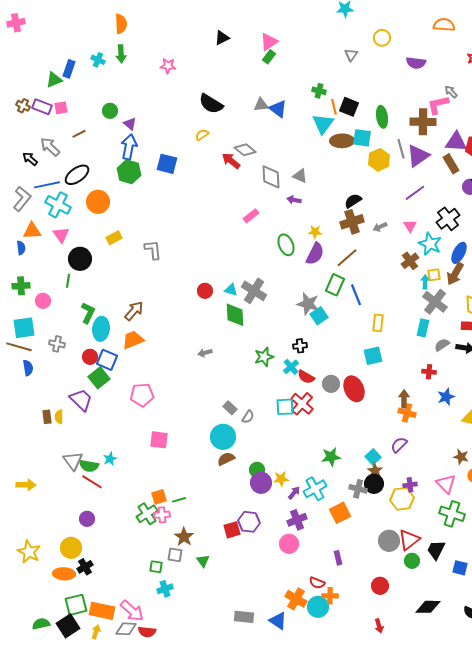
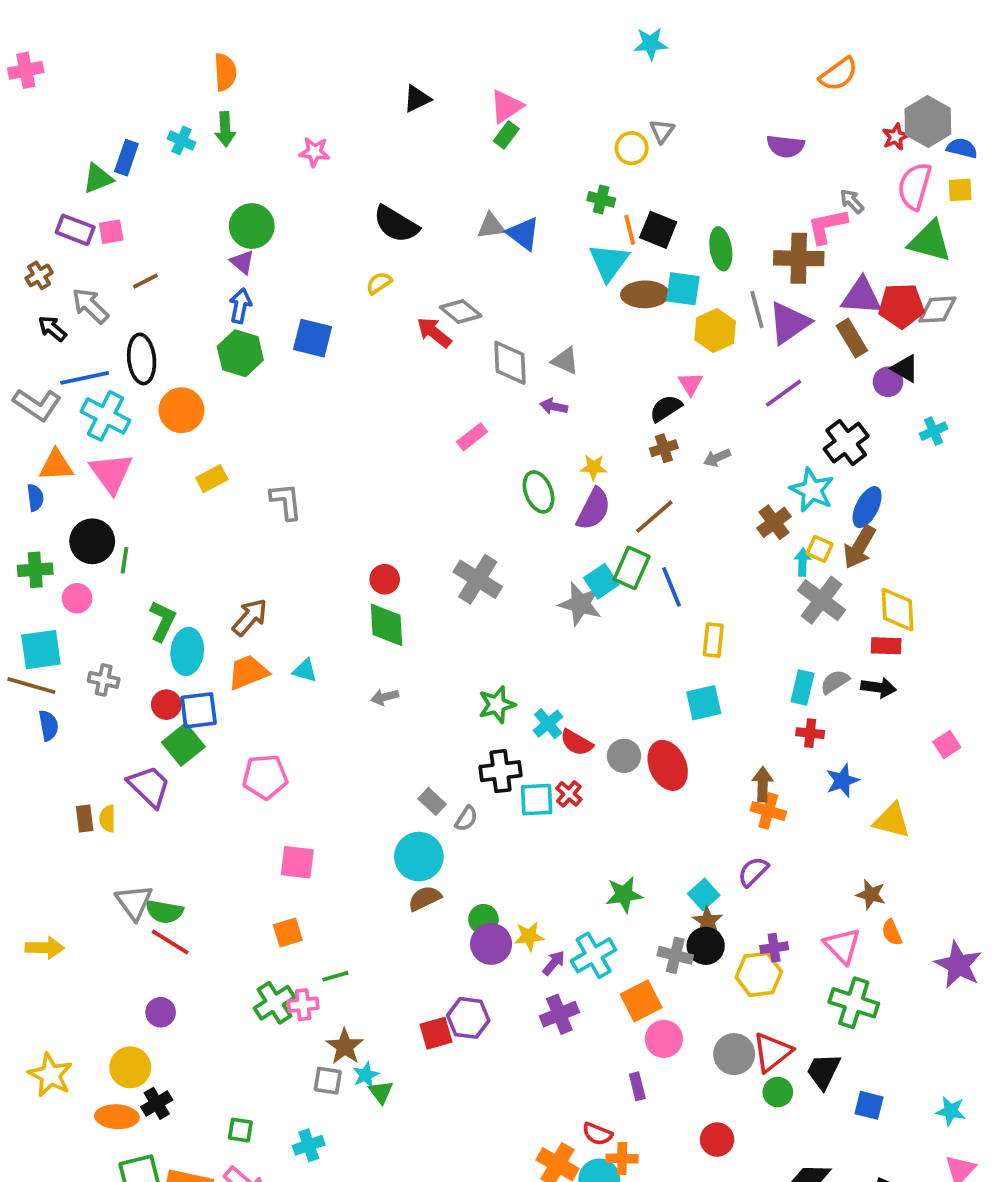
orange semicircle: (444, 25) -> (839, 74), turned 140
yellow circle: (382, 38) -> (632, 148), moved
brown cross: (23, 106) -> (39, 275), moved, turned 32
green circle: (110, 111) -> (252, 226), moved, size x1.5
blue arrow: (129, 147) -> (240, 306), size x0.7
black ellipse: (77, 175) -> (142, 359), turned -60
gray L-shape: (22, 199) -> (37, 405), turned 85
brown cross: (352, 222) -> (664, 448), size x0.6
pink triangle: (410, 226) -> (690, 384), moved
pink triangle: (61, 235) -> (111, 473), size x1.4
black circle: (80, 259) -> (92, 541), moved
yellow square: (434, 275) -> (820, 549), turned 32
cyan triangle: (231, 290) -> (305, 670), moved
green diamond: (235, 315) -> (387, 625), moved
cyan square: (319, 316) -> (601, 581), moved
cyan rectangle: (423, 328) -> (803, 688), moved
black cross: (300, 346) -> (501, 771), moved, size x1.5
blue square: (107, 360) -> (199, 710), turned -30
red cross: (302, 404) -> (569, 794), size x0.6
cyan star: (110, 459) -> (366, 1075), moved
orange square: (159, 497) -> (288, 933), moved
pink circle: (289, 544) -> (664, 1039), moved
green square: (156, 567) -> (240, 1130), moved

